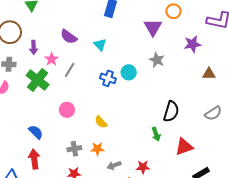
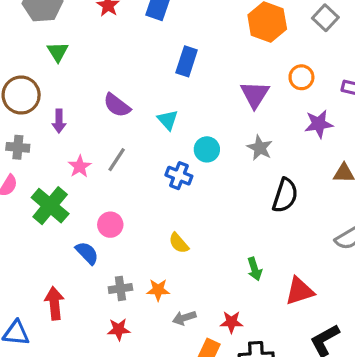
orange circle: (173, 11) -> (301, 77), moved
pink star: (52, 59) -> (80, 167), moved
cyan circle: (129, 72) -> (207, 149), moved
green cross: (38, 80) -> (50, 206), moved
black semicircle: (171, 111) -> (285, 195), moved
yellow semicircle: (101, 122) -> (179, 243), moved
blue semicircle: (36, 132) -> (87, 253), moved

